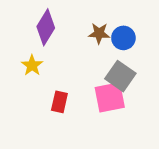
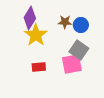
yellow star: (32, 65) -> (36, 35), moved, size x1.6
red rectangle: (59, 102) -> (39, 67), turned 72

